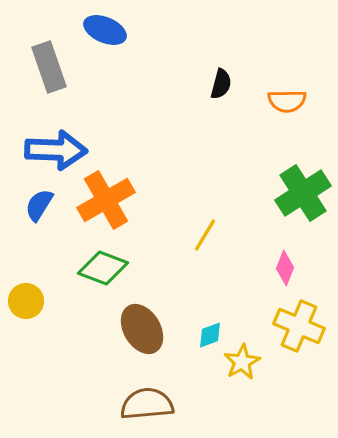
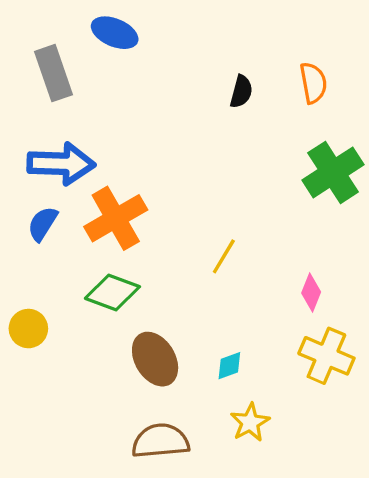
orange semicircle: (287, 101) -> (313, 83), moved, turned -99
green cross: (303, 193) -> (333, 172), moved
yellow star: (242, 362) -> (250, 422), moved

